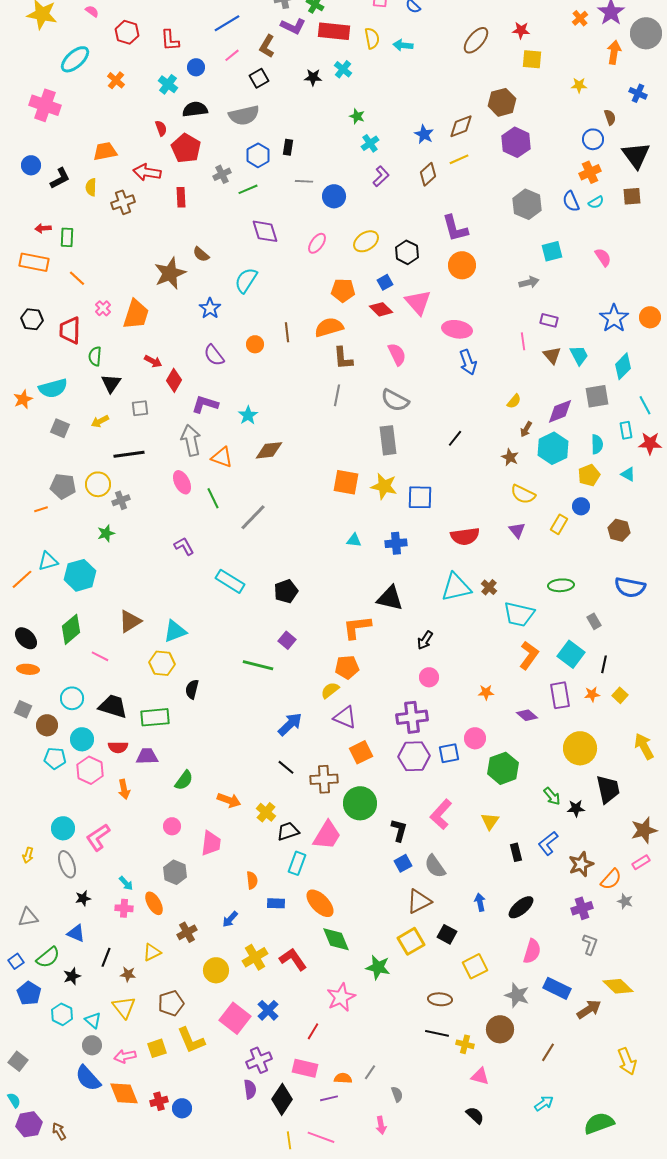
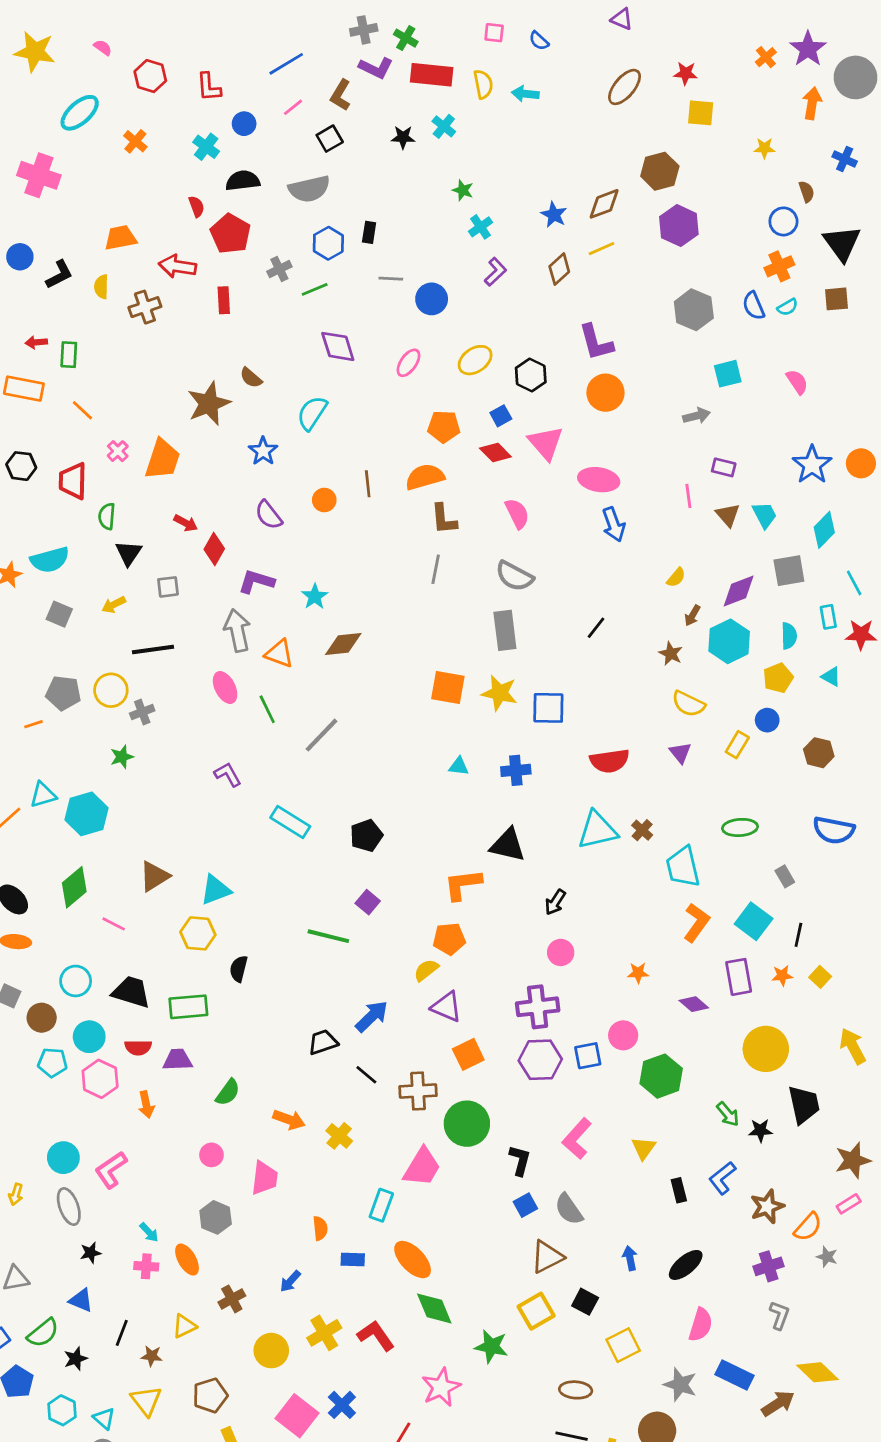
cyan trapezoid: (519, 614) -> (683, 867), turned 64
black trapezoid: (288, 831) -> (323, 1042), moved

